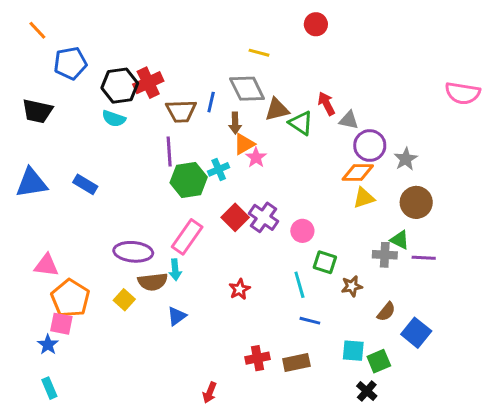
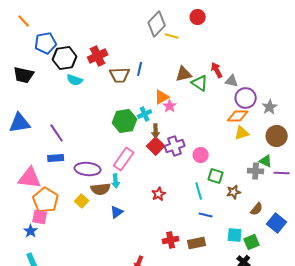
red circle: (316, 24) -> (198, 17), moved
black hexagon: (120, 86) -> (65, 58), moved
gray diamond: (247, 89) -> (157, 24), moved, turned 70
brown arrow: (235, 123) -> (156, 131), moved
purple line: (169, 152) -> (57, 133), moved, turned -30
blue rectangle: (85, 184) -> (56, 158), moved, turned -35
purple cross: (263, 217) -> (175, 146), turned 36
pink triangle: (46, 265) -> (30, 178), size x1.4

